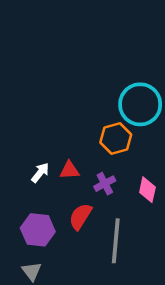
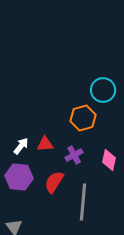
cyan circle: (140, 104) -> (103, 90), size x0.7
purple hexagon: (38, 230) -> (19, 177), moved

